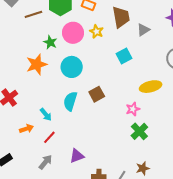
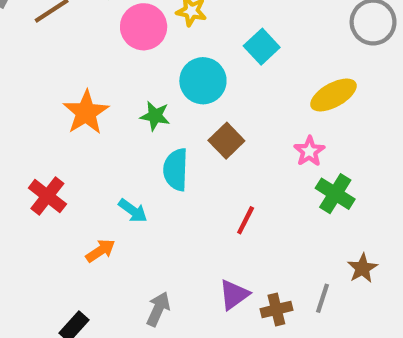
green star: (50, 42) -> (155, 116), moved
cyan circle: (72, 67) -> (203, 81), moved
red line: (49, 137) -> (246, 220), moved
purple triangle: (77, 156) -> (234, 295), moved

